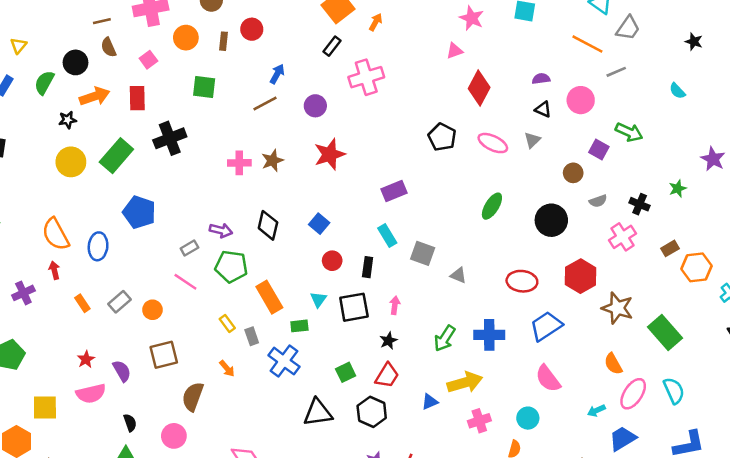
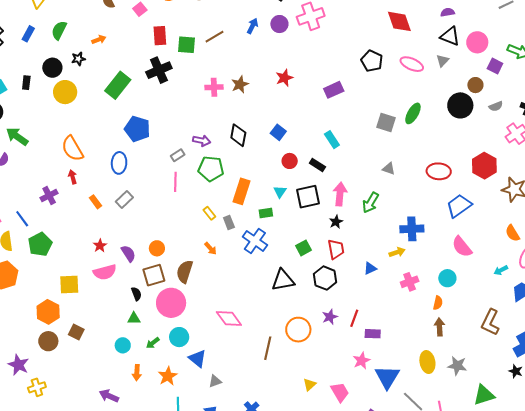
black circle: (76, 62) -> (52, 68), moved
blue arrow: (277, 74) -> (252, 26), moved
green square: (204, 87) -> (187, 45), moved
red diamond: (479, 88) -> (399, 21), turned -44
orange arrow: (95, 96) -> (99, 40), size x0.6
red rectangle: (137, 98) -> (160, 36), moved
pink circle: (581, 100) -> (477, 42), moved
brown line: (265, 104) -> (215, 37), moved
purple circle: (315, 106) -> (279, 24), moved
black triangle: (543, 109) -> (450, 36), size x1.5
red star: (330, 154) -> (284, 78), size x0.7
yellow circle: (71, 162) -> (65, 92), moved
purple rectangle: (394, 191) -> (334, 90), moved
black circle: (551, 220) -> (460, 105), moved
blue ellipse: (98, 246) -> (119, 163), moved
gray square: (423, 253) -> (386, 122), moved
black rectangle: (368, 267) -> (317, 165), turned -63
pink line: (185, 282) -> (175, 182), turned 60
orange rectangle: (269, 297) -> (242, 191), turned 50
pink arrow: (395, 305) -> (340, 194), size x1.6
orange circle: (152, 310) -> (157, 248), moved
blue cross: (489, 335) -> (412, 229), moved
green arrow: (445, 338) -> (371, 203), moved
brown square: (164, 355) -> (154, 275), moved
red trapezoid: (387, 376) -> (336, 249), turned -40
yellow arrow: (465, 382) -> (397, 252), size x0.6
pink circle: (174, 436) -> (171, 303), size x1.5

